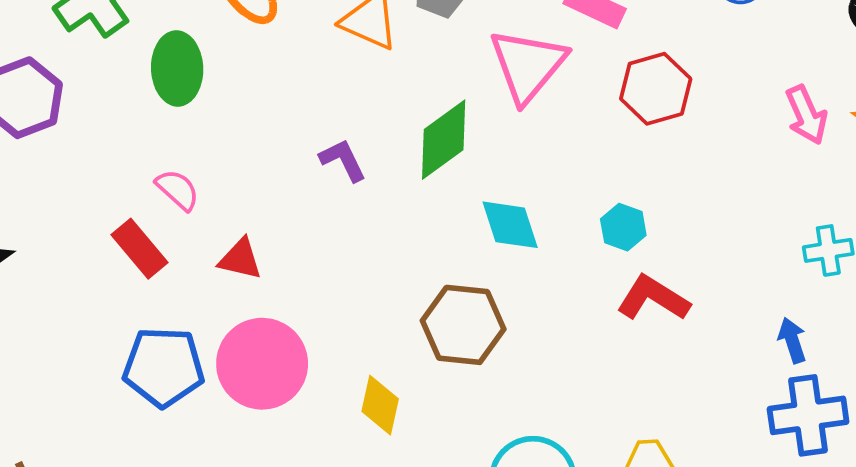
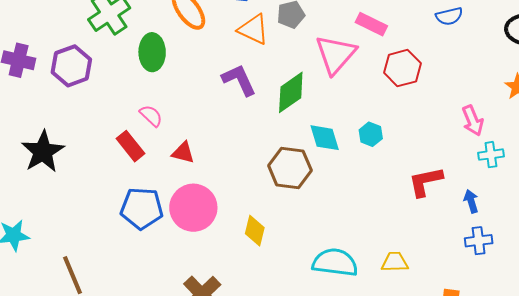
pink arrow: (806, 115) -> (473, 121), moved
purple L-shape: (343, 160) -> (239, 80), moved, size x1.4
cyan hexagon: (623, 227) -> (371, 134), moved
red L-shape: (653, 298) -> (425, 182), moved, turned -45
brown hexagon: (463, 325) -> (290, 168), moved
blue cross: (808, 415) -> (479, 241), size x0.7

